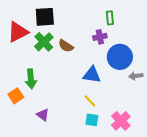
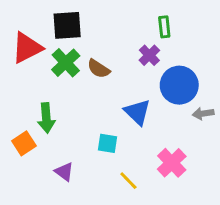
purple cross: (100, 37) -> (149, 55), turned -32
blue triangle: (92, 75) -> (137, 112), turned 36
yellow line: (90, 101) -> (128, 181), moved
cyan square: (92, 120) -> (108, 143), moved
pink cross: (121, 121) -> (172, 163), moved

